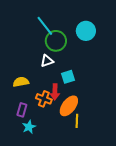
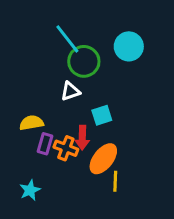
purple rectangle: (22, 110) -> (45, 144), moved
cyan star: (29, 127) -> (30, 190), moved

